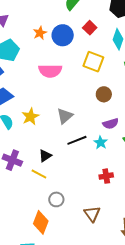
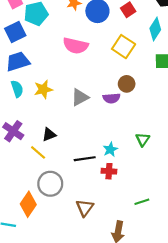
purple semicircle: (111, 124) -> (111, 98), moved
black line: (77, 140) -> (85, 159), moved
cyan star: (101, 142) -> (110, 149), moved
gray circle: (56, 199) -> (50, 184), size x1.5

